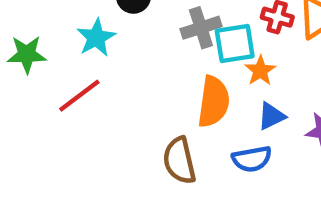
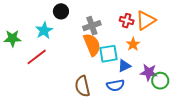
cyan square: (235, 43) -> (109, 54), moved
orange star: (260, 71) -> (133, 44), moved
orange semicircle: (214, 102) -> (92, 45), moved, turned -30

